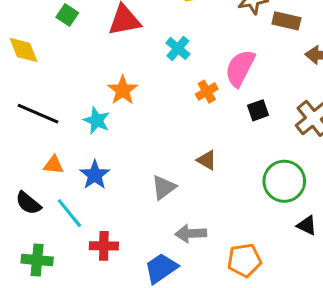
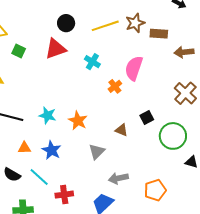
orange star: (123, 90) -> (78, 121), moved
black square: (258, 110) -> (147, 118), moved

